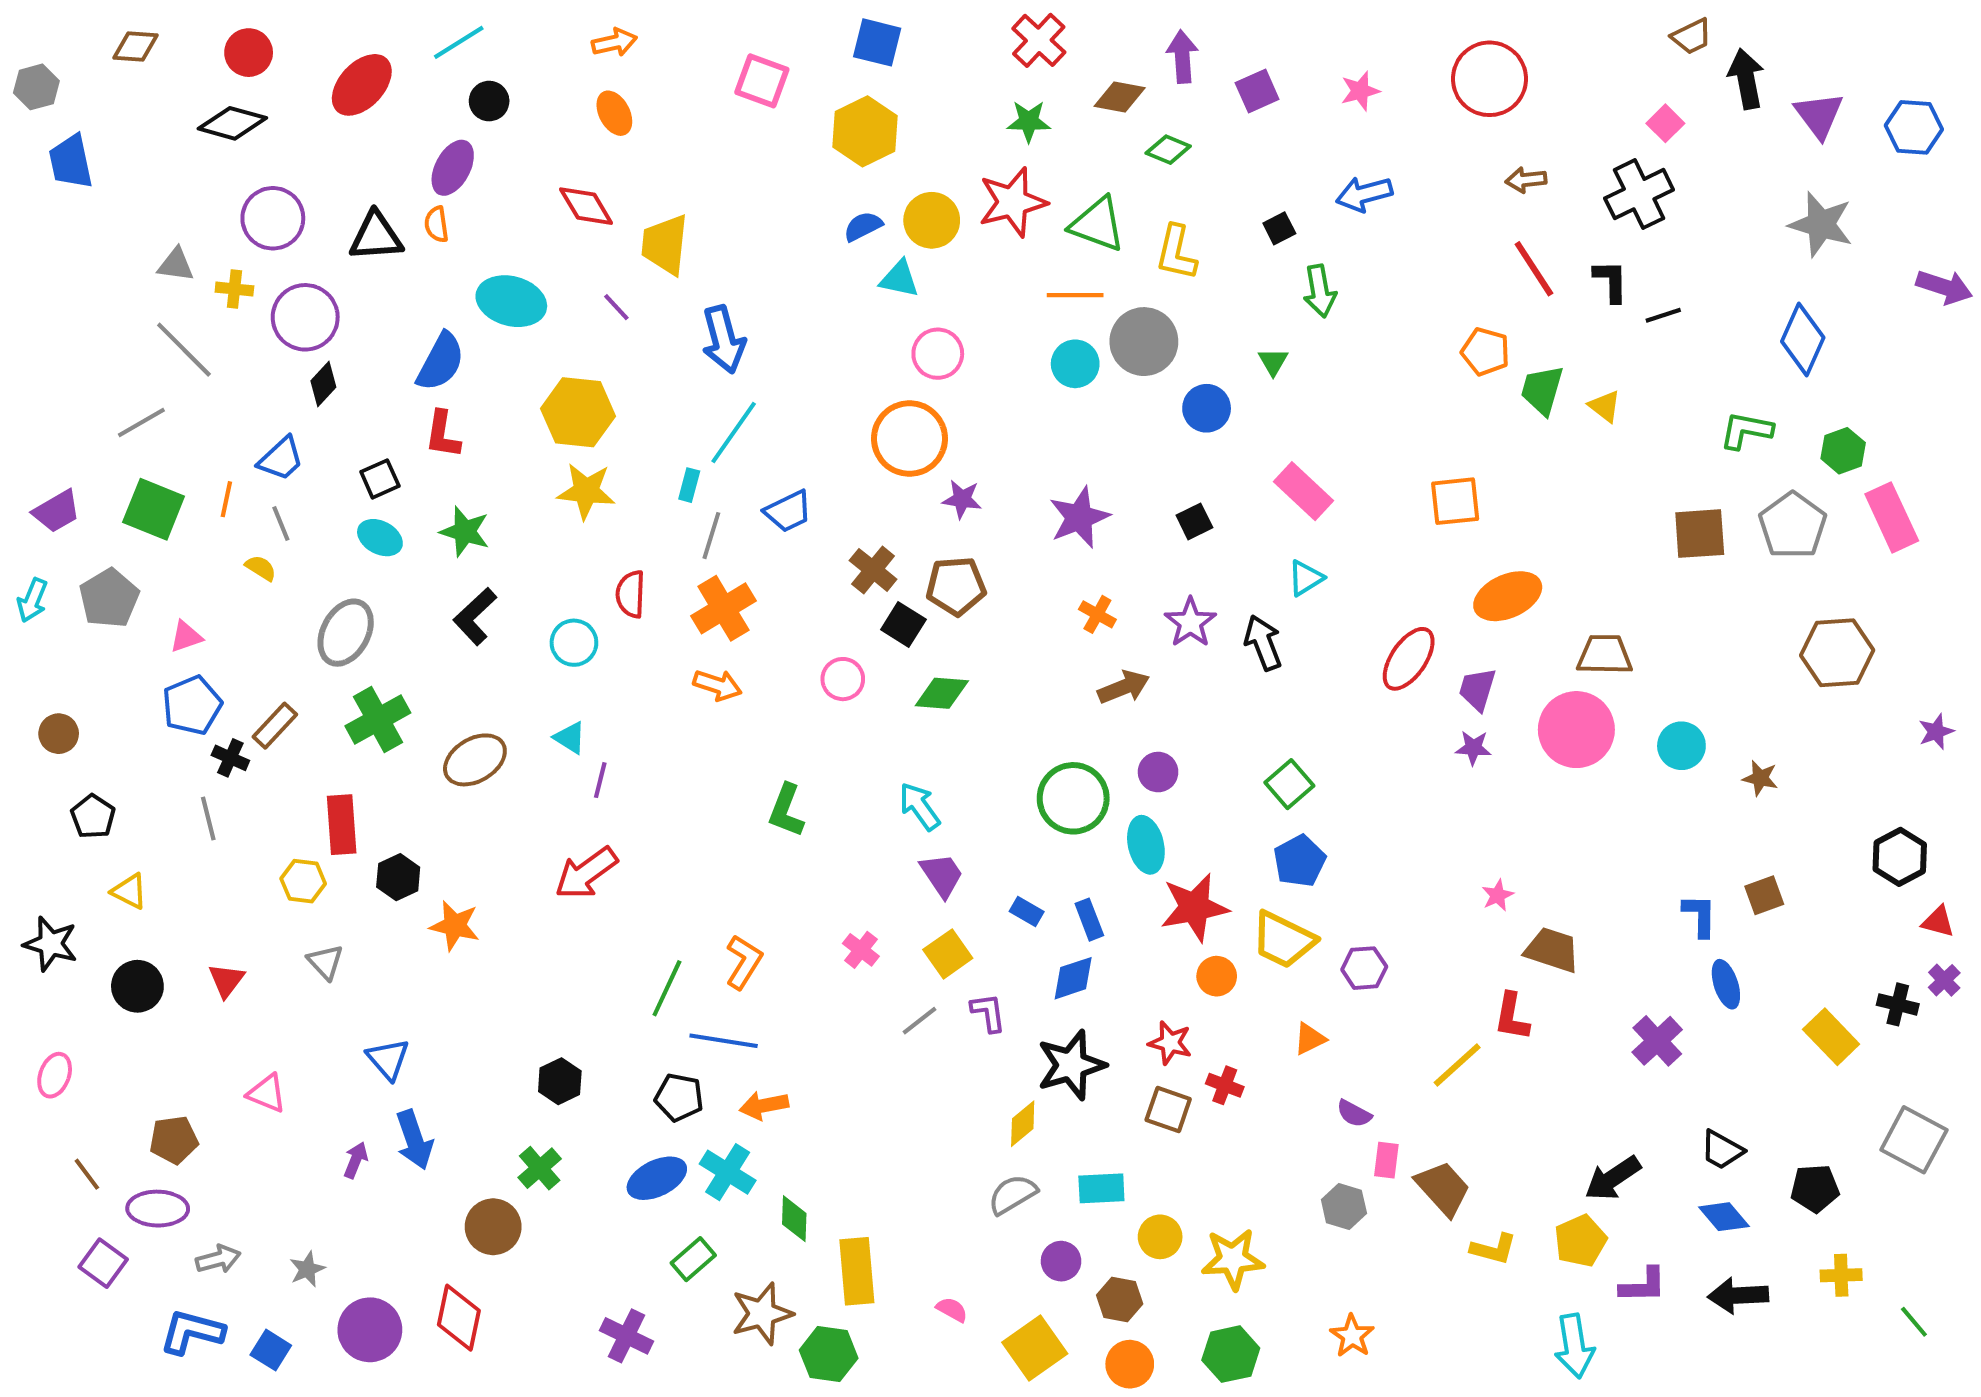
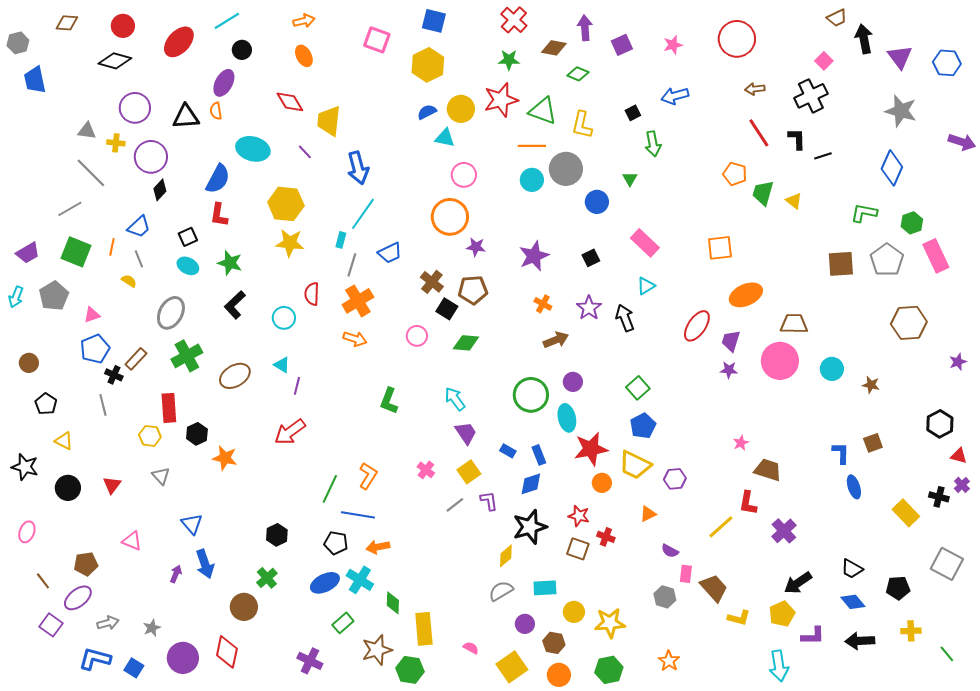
purple cross: (1657, 1041) -> (784, 531), moved
purple ellipse: (158, 1209) -> (78, 598), turned -40

